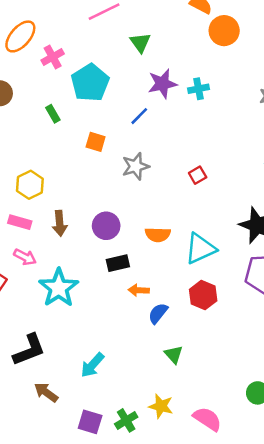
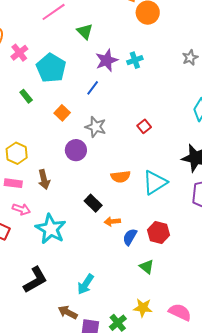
orange square: (96, 142) -> (62, 113), turned 35
gray star: (136, 166) -> (96, 127), turned -30
purple circle: (106, 226) -> (76, 150), moved
black rectangle: (118, 263) -> (93, 203), turned 66
red hexagon: (203, 295) -> (158, 232), moved
brown arrow: (46, 392) -> (68, 312), moved

